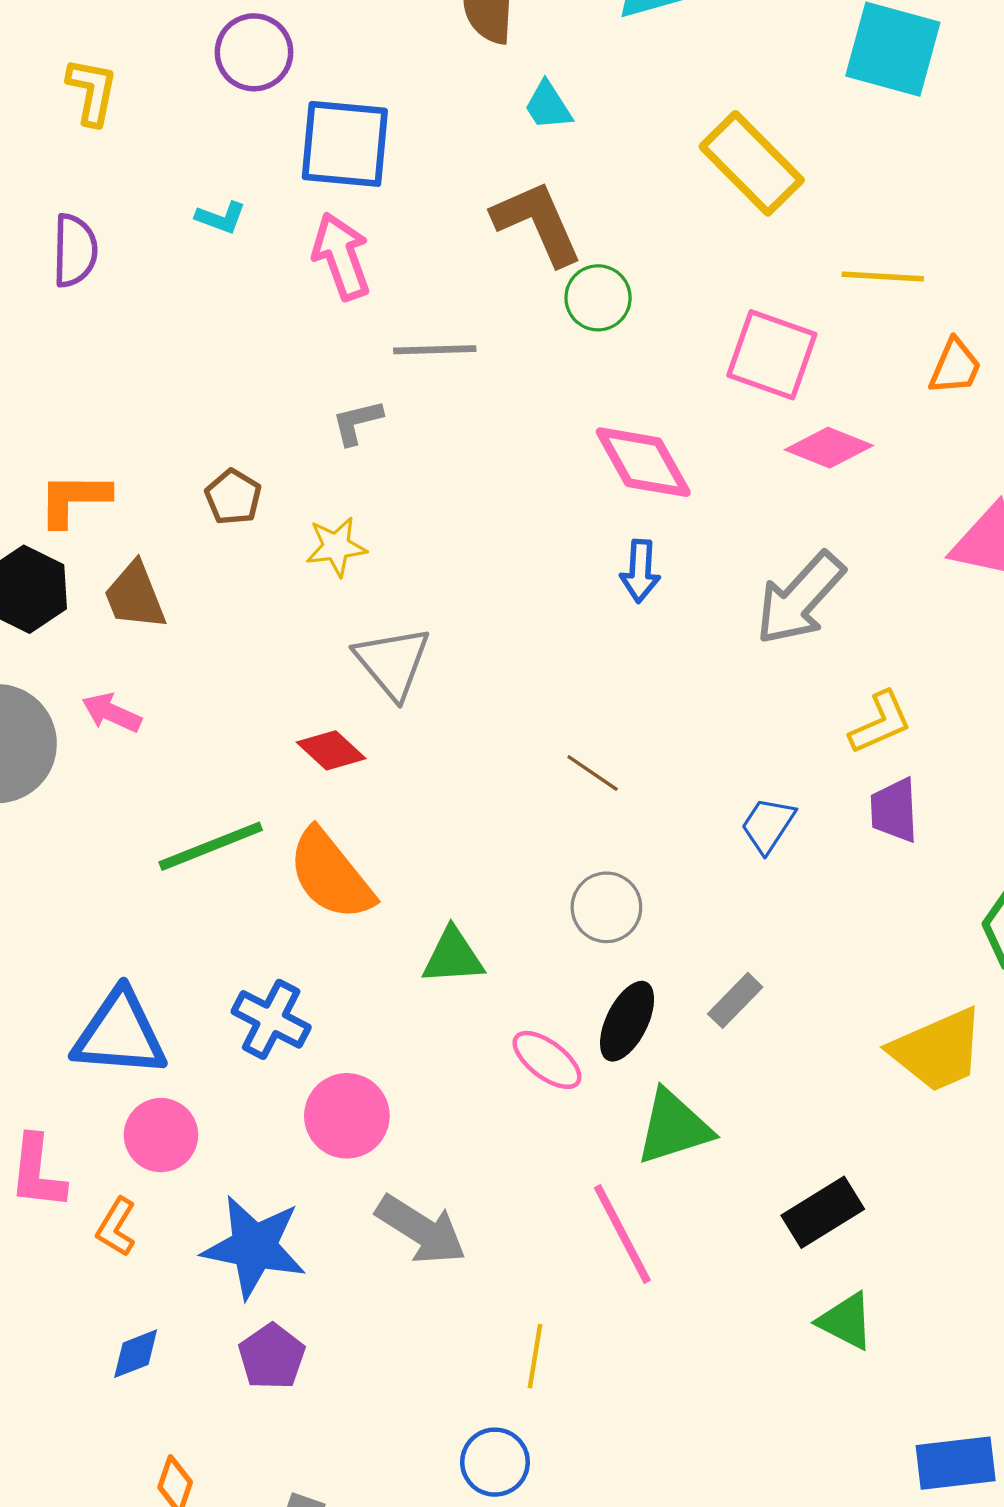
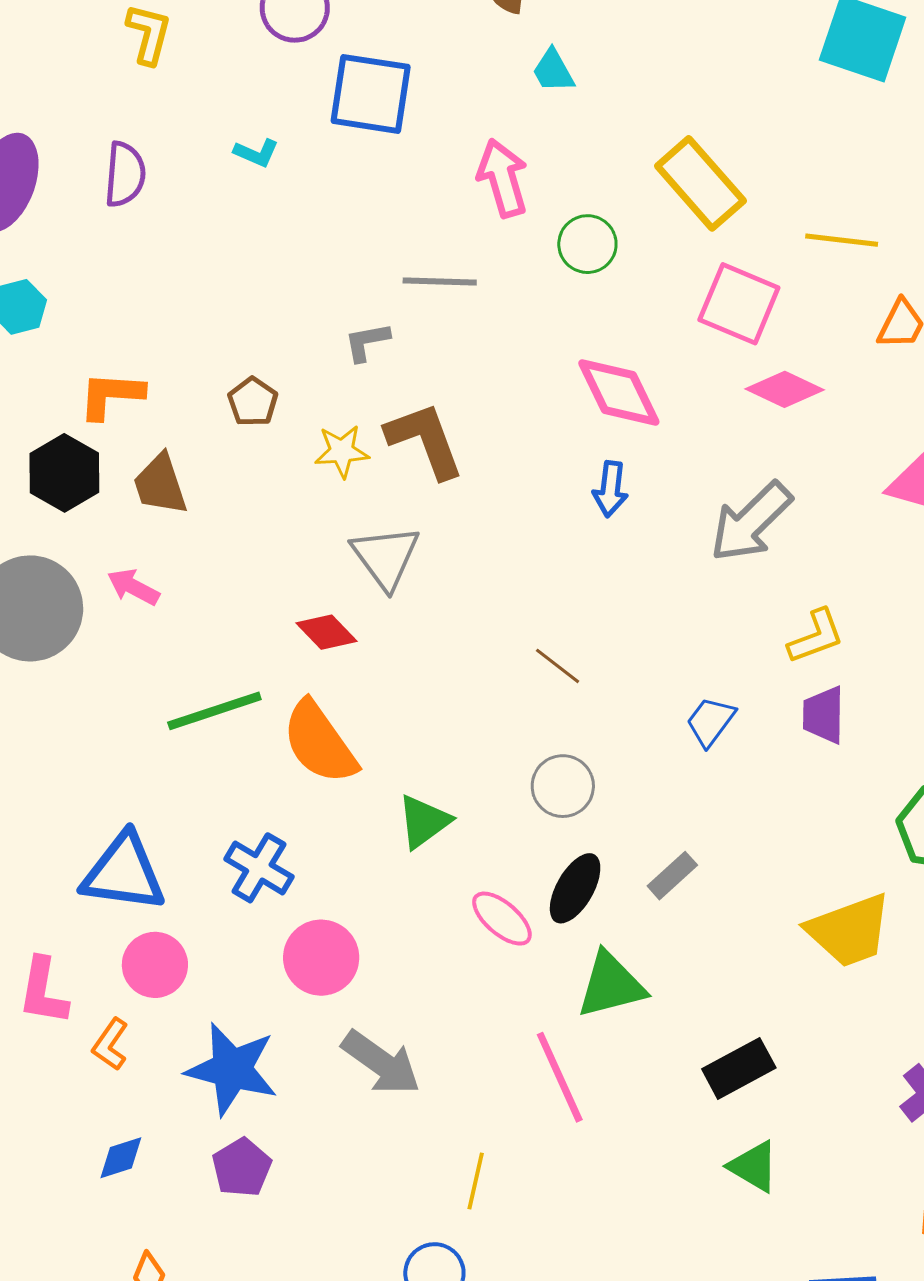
yellow rectangle: (752, 163) -> (700, 183), moved
brown L-shape: (537, 223) -> (425, 440), moved
pink arrow: (341, 256) -> (503, 178), moved
green triangle: (453, 956) -> (424, 822), turned -36

